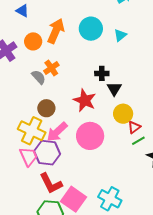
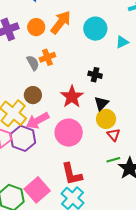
black triangle: (114, 89) -> (101, 103), moved
red triangle: (134, 127) -> (114, 135), turned -48
green line: (138, 141) -> (113, 160), moved
red L-shape: (51, 183) -> (72, 174), moved

